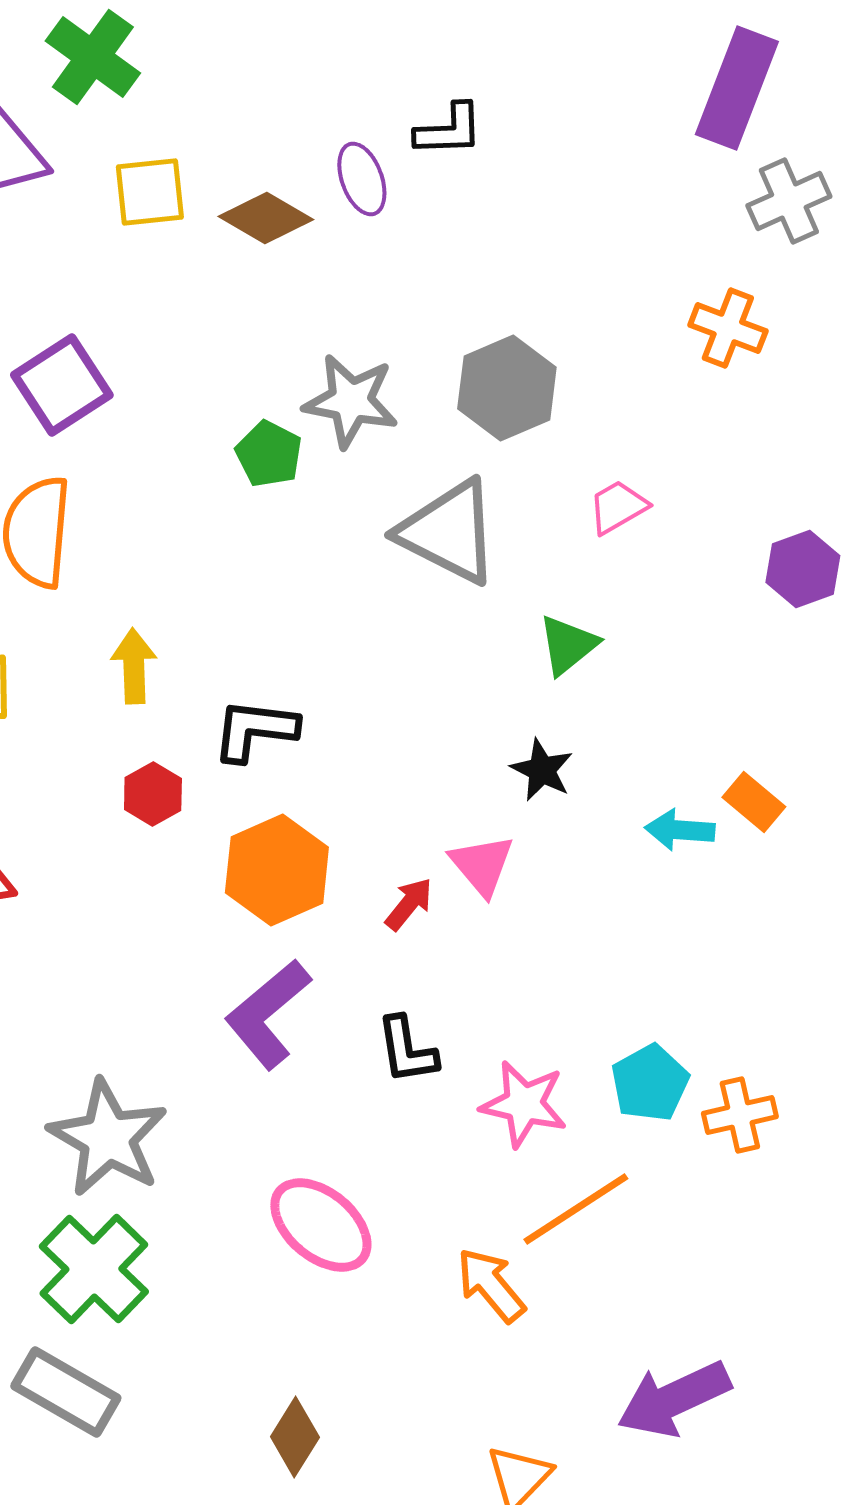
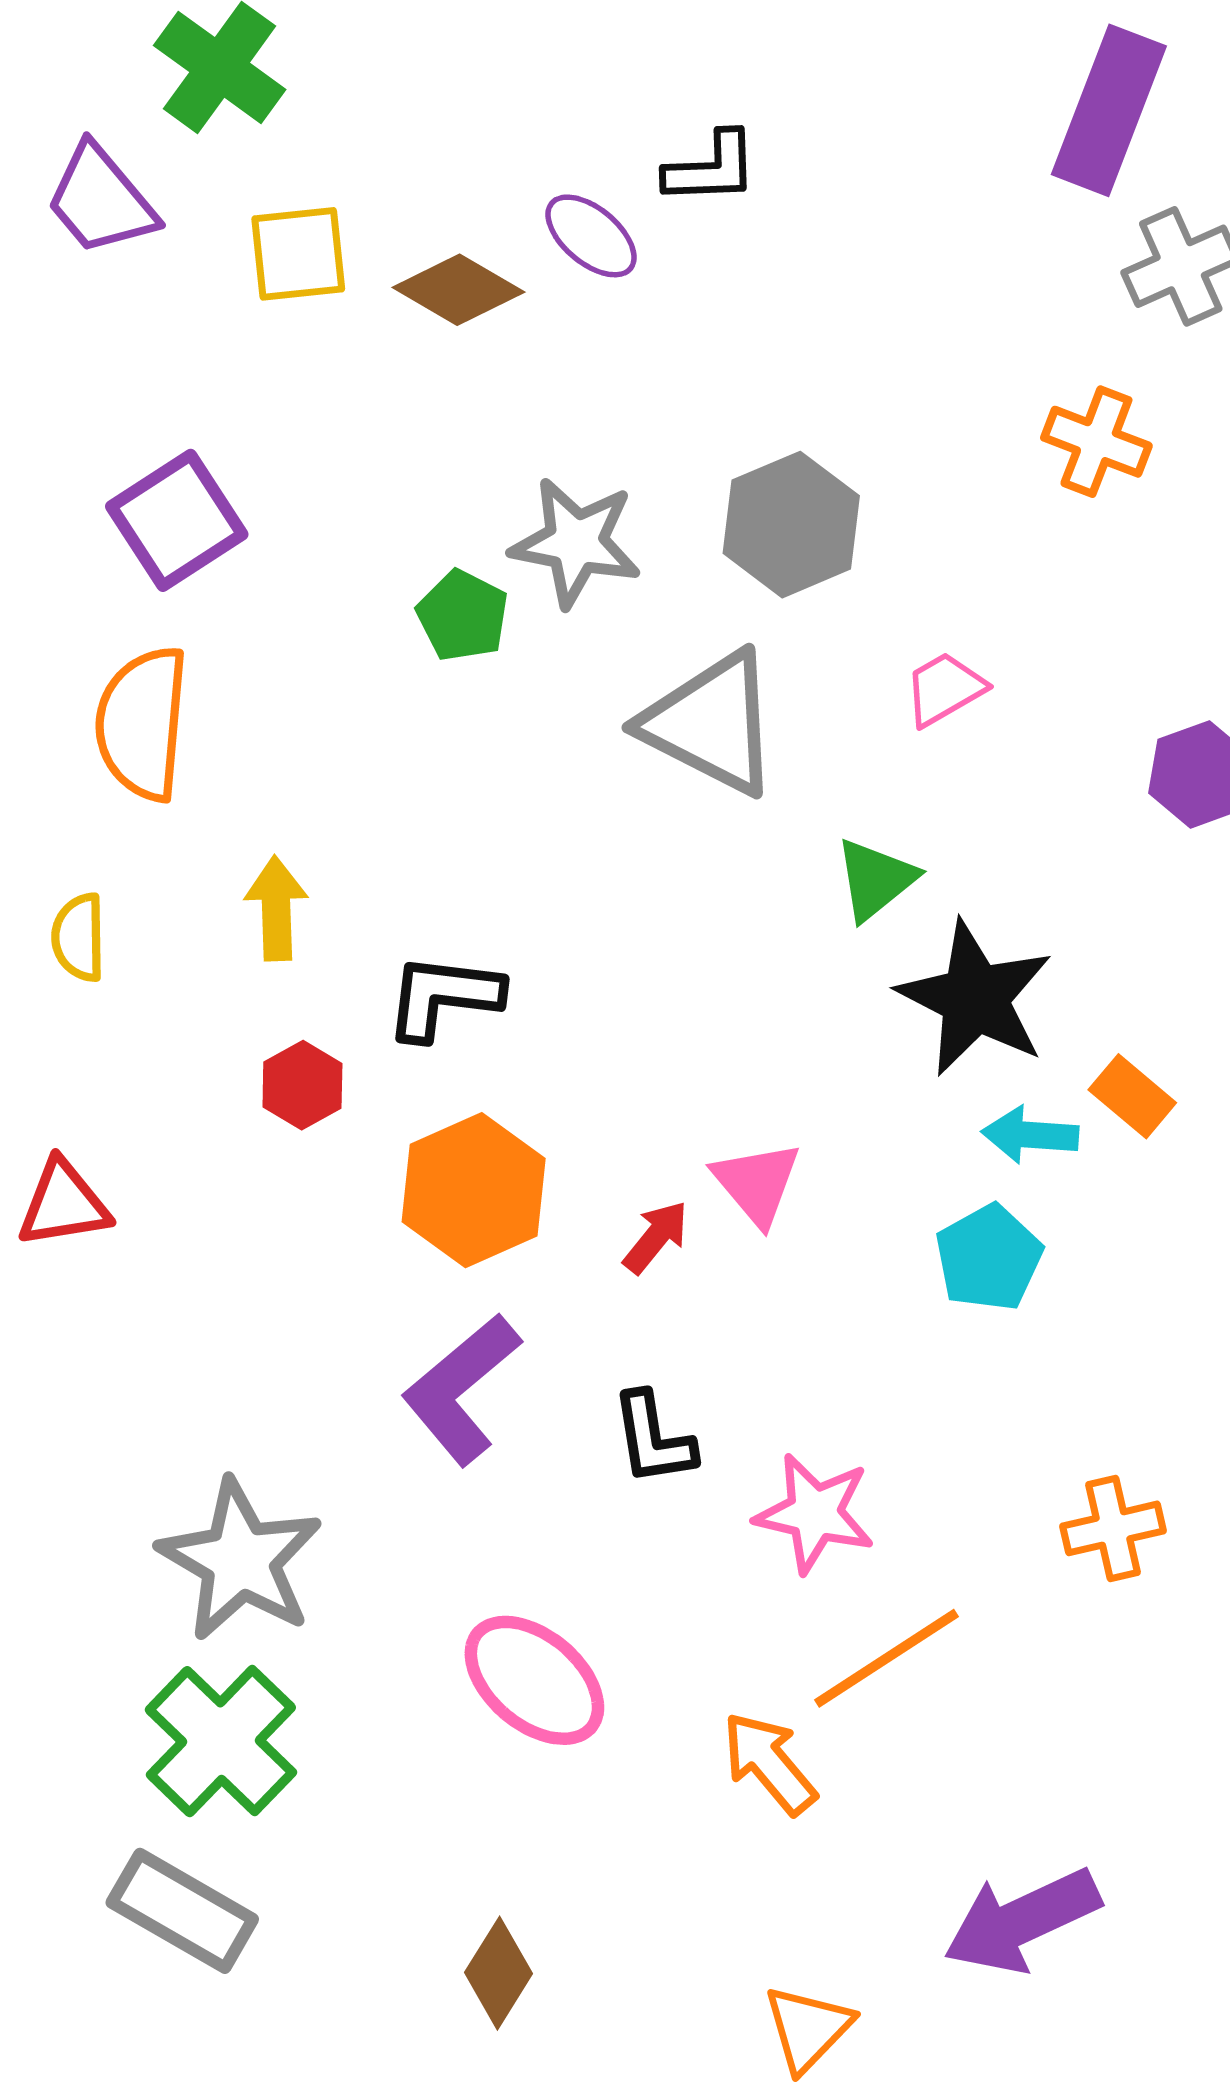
purple ellipse: (362, 179) -> (591, 236), turned -30
black star: (542, 770) -> (975, 998), moved, size x1.8
cyan pentagon: (650, 1083) -> (989, 1258), moved

